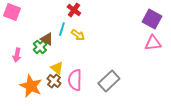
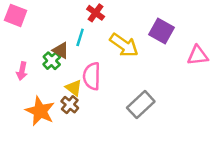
purple square: (152, 19) -> (161, 31), moved
yellow arrow: (78, 35) -> (124, 45), moved, size x1.6
pink semicircle: (75, 80) -> (92, 76), moved

